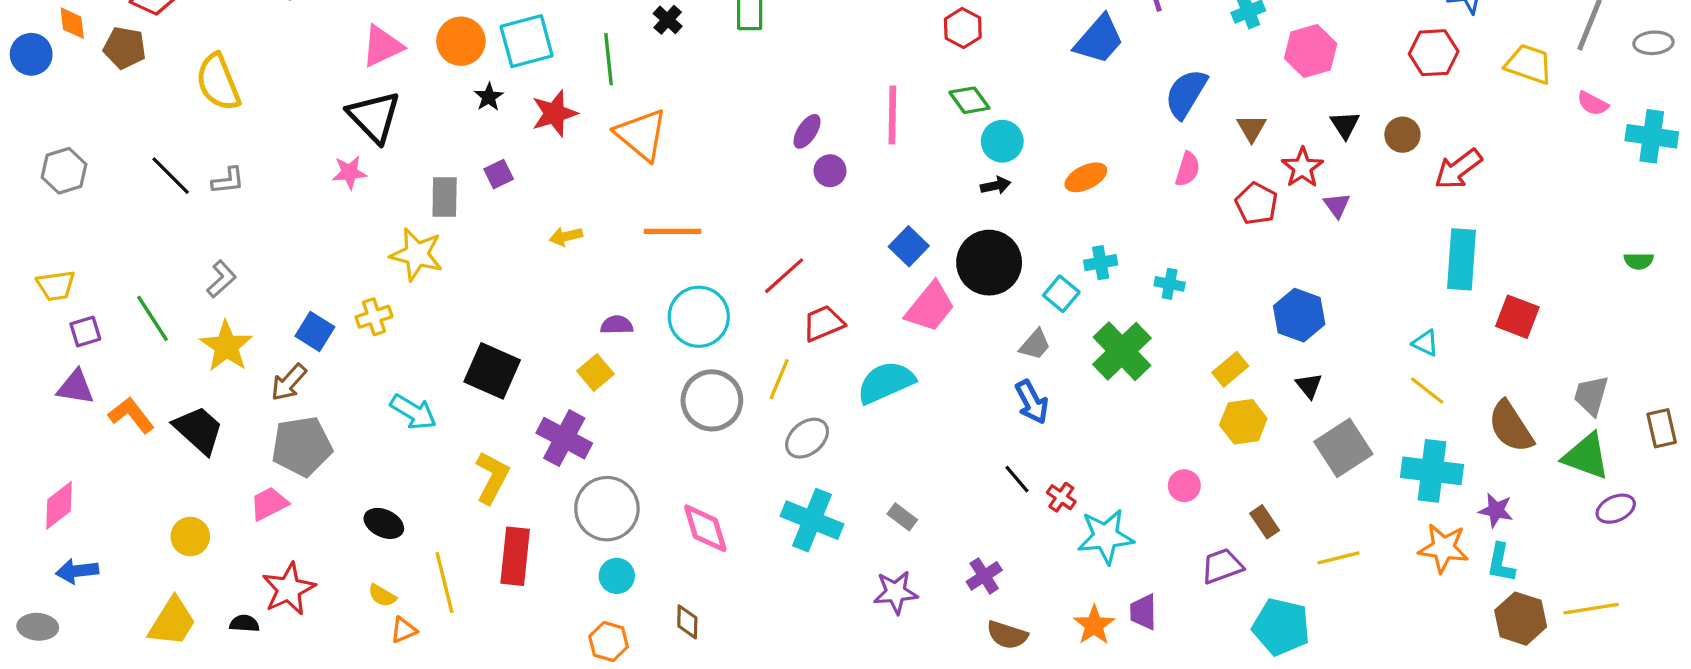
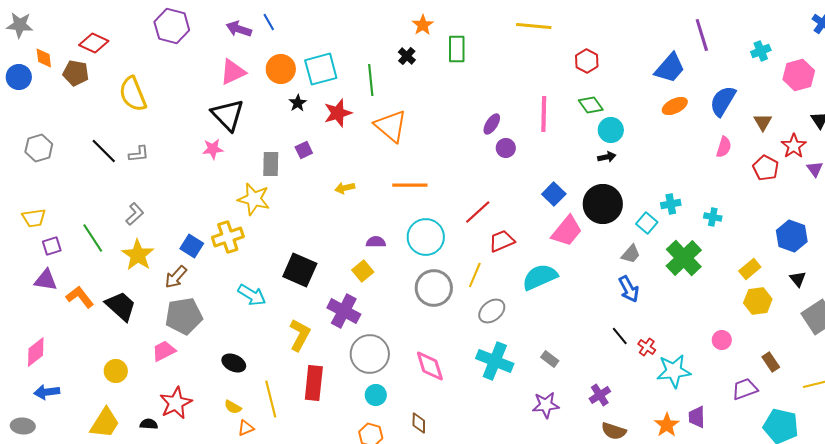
orange ellipse: (1086, 177) -> (675, 106), moved
yellow cross: (374, 317) -> (228, 237), size x1.4

